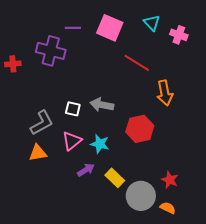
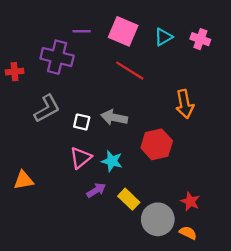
cyan triangle: (152, 23) -> (163, 37), moved, turned 42
red line: (137, 63) -> (130, 71), moved
gray L-shape: (42, 123) -> (47, 109), moved
orange triangle: (38, 153) -> (23, 180), moved

